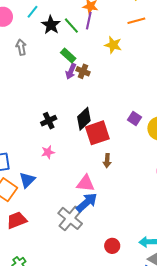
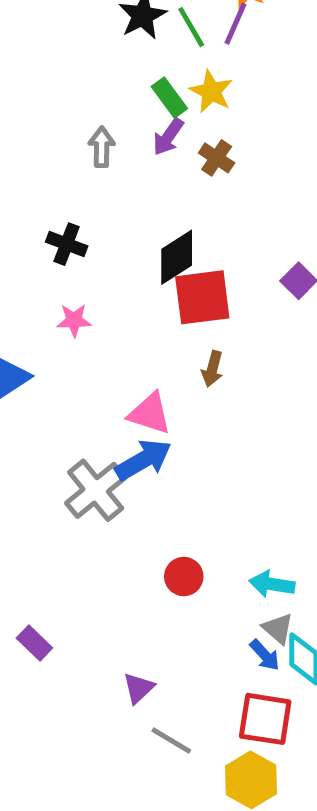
yellow star: (113, 45) -> (211, 92), moved
gray arrow: (21, 47) -> (102, 147), moved
brown cross: (83, 71) -> (217, 158), moved
black cross: (49, 121) -> (67, 244), moved, turned 35

